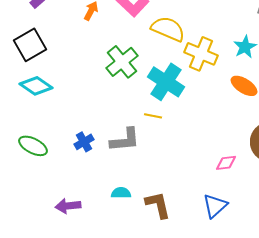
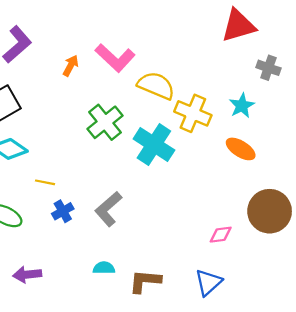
yellow line: (153, 116) -> (45, 182), moved
gray L-shape: (125, 140) -> (108, 209), turned 144
brown L-shape: (158, 205) -> (145, 281), turned -72
purple arrow: (68, 206) -> (27, 275), moved

